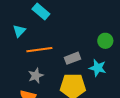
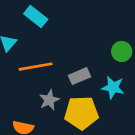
gray star: (36, 76) -> (49, 100), moved

